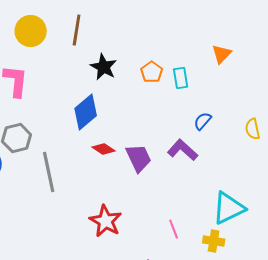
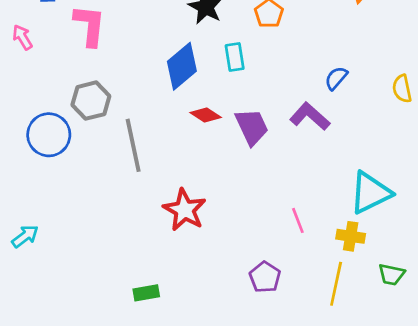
cyan rectangle: (181, 78) -> (235, 57), moved
red star: (106, 221) -> (185, 210), moved

